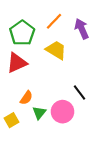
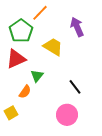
orange line: (54, 21) -> (40, 13), moved
pink circle: (63, 112) -> (67, 115), moved
green triangle: (39, 113) -> (37, 76), moved

